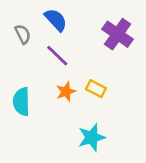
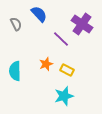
purple line: (57, 56) -> (61, 39), moved
yellow rectangle: (96, 89) -> (67, 70), moved

